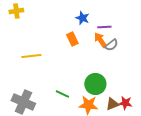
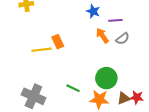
orange rectangle: (72, 39) -> (58, 42), moved
orange arrow: (100, 40) -> (102, 36), moved

